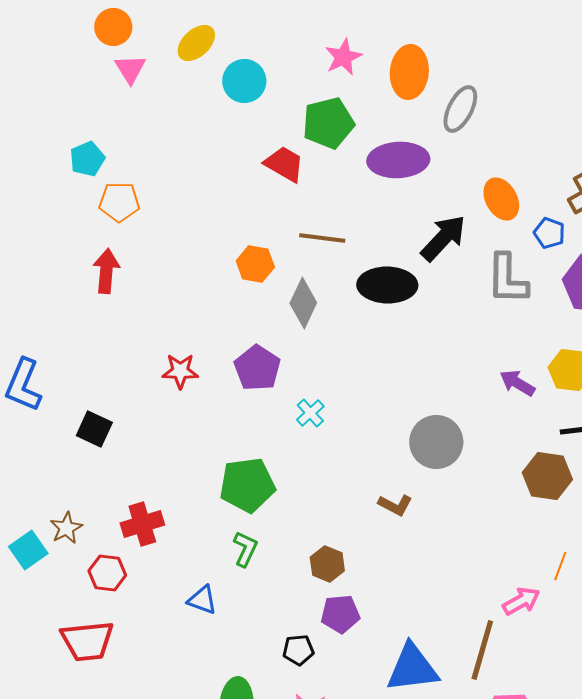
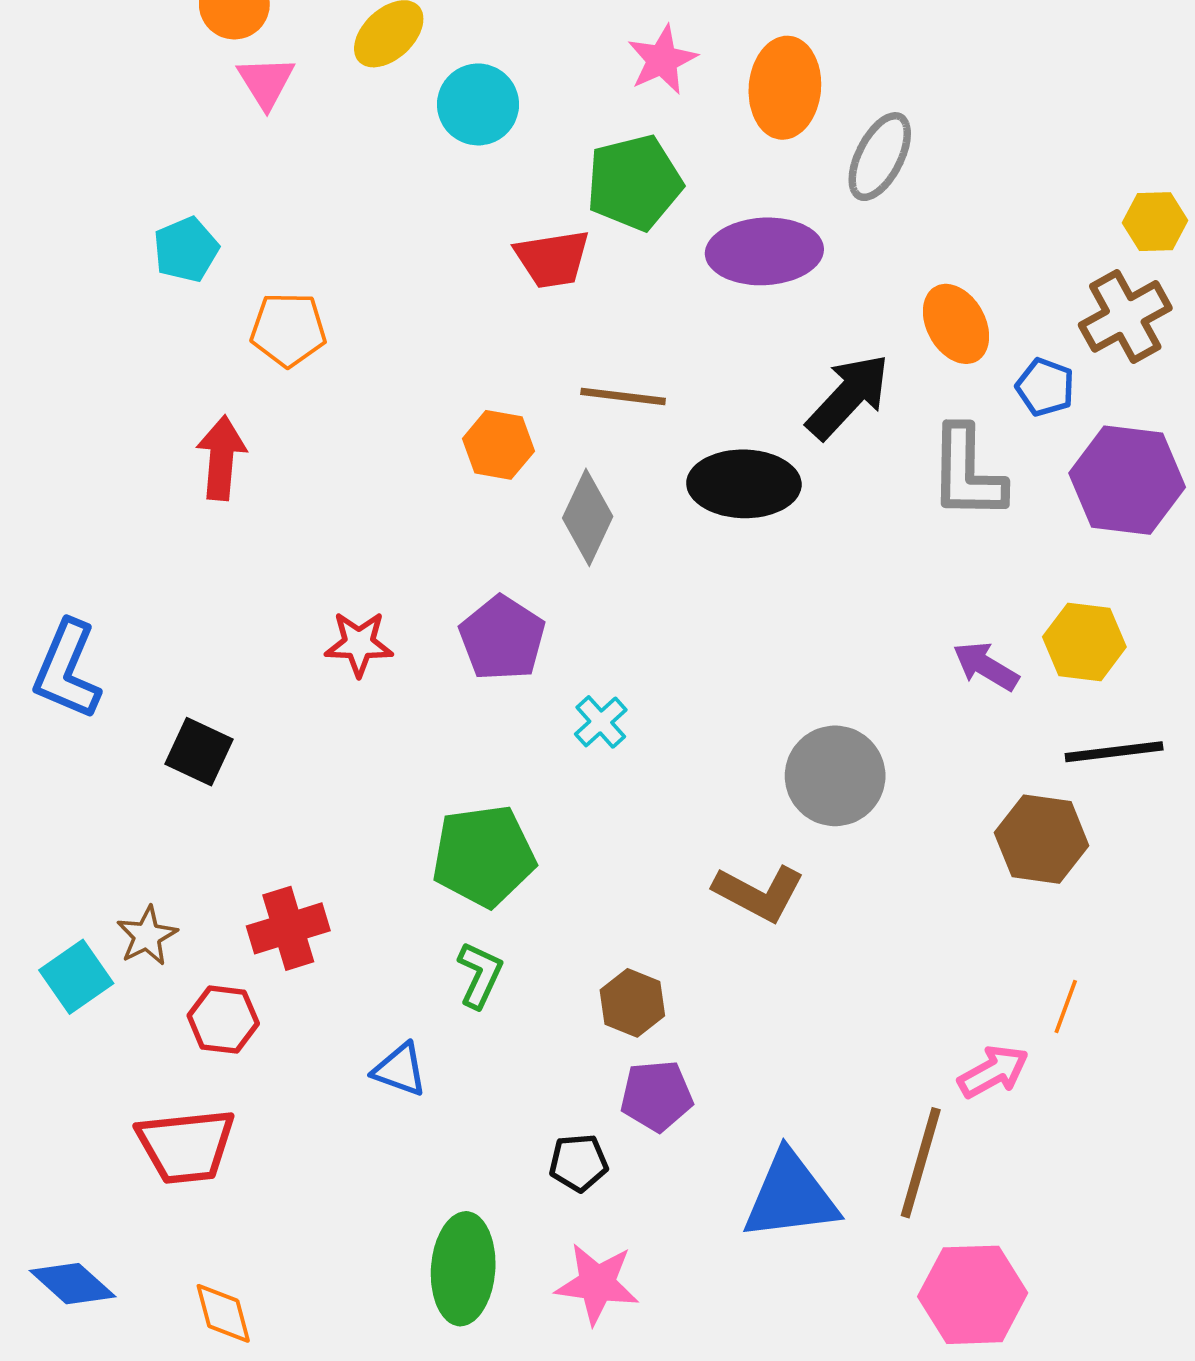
red trapezoid: (284, 164) -> (552, 259), turned 141
orange pentagon: (119, 202) -> (288, 329), moved
brown L-shape: (395, 505) -> (759, 893), size x1.4

